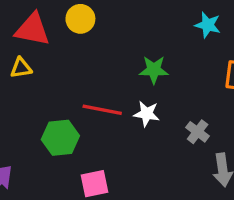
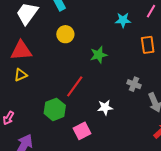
yellow circle: (80, 19) -> (65, 34), moved
red line: (102, 110) -> (75, 86), turned -50
white star: (147, 114) -> (105, 107), moved

